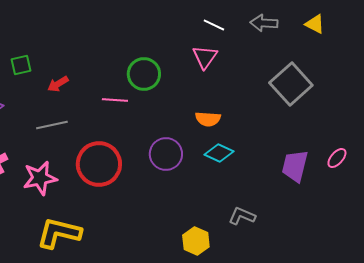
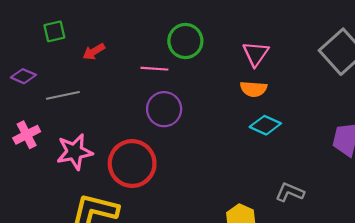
pink triangle: (205, 57) -> (256, 54), moved
gray line: (52, 125) -> (63, 95), moved
purple circle: (166, 154) -> (164, 109), moved
red circle: (99, 164) -> (132, 164), moved

